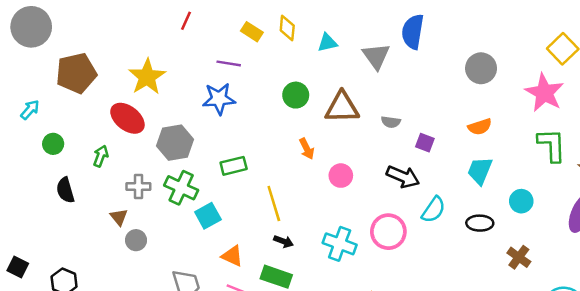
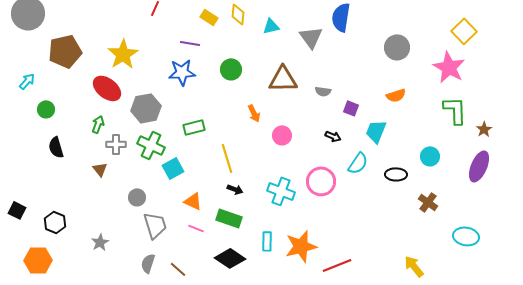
green circle: (296, 95) -> (231, 69), moved
green arrow: (101, 156) -> (98, 124), moved
cyan trapezoid: (480, 171) -> (376, 131), moved
black arrow: (403, 177) -> (333, 136), size x0.6
gray circle: (136, 240) -> (137, 197), moved

